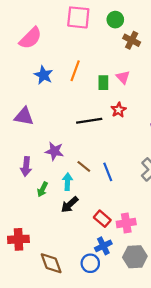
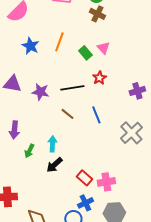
brown cross: (132, 40) -> (97, 14), moved
green rectangle: (103, 83) -> (85, 53), turned -40
purple star: (54, 151) -> (40, 92), moved
brown line: (84, 166) -> (67, 114), moved
blue line: (108, 172) -> (96, 115), moved

